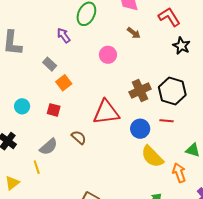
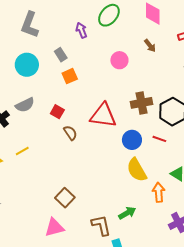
cyan circle: (22, 106) -> (27, 65), moved, size x1.5
red square: (54, 110) -> (57, 112), moved
gray semicircle: (49, 147) -> (25, 105), moved
yellow line: (37, 167) -> (22, 151), turned 64

